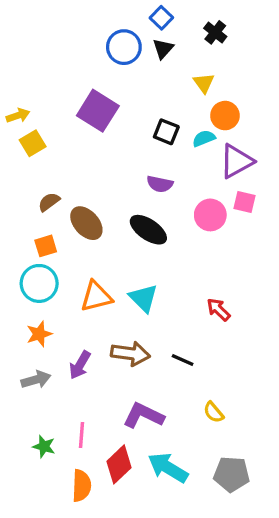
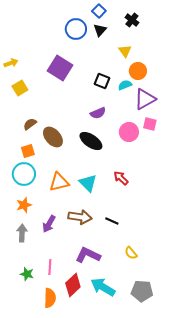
yellow arrow: (18, 116) -> (11, 63), moved
purple semicircle: (160, 184) -> (98, 113), turned -35
red arrow: (218, 310) -> (121, 178), moved
gray arrow: (36, 380) -> (22, 233), turned -72

